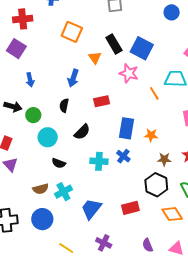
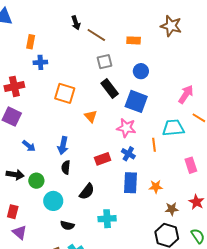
blue circle: (172, 12) -> (141, 71), moved
black rectangle: (114, 44) -> (110, 88), moved
blue arrow: (73, 78) -> (63, 145), moved
blue arrow: (30, 80) -> (29, 146), turned -32
orange line: (154, 93) -> (154, 145), turned 32
blue cross: (123, 156) -> (128, 154), moved

